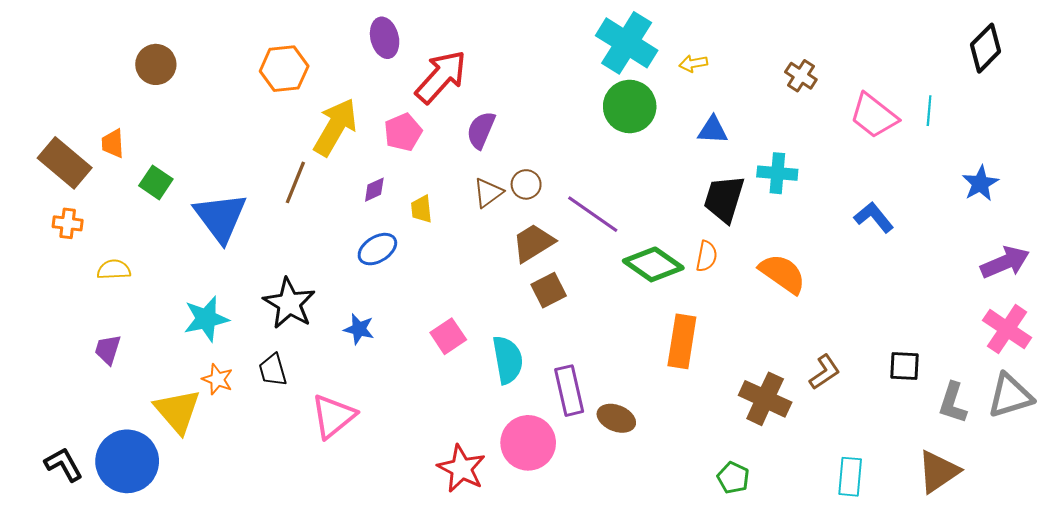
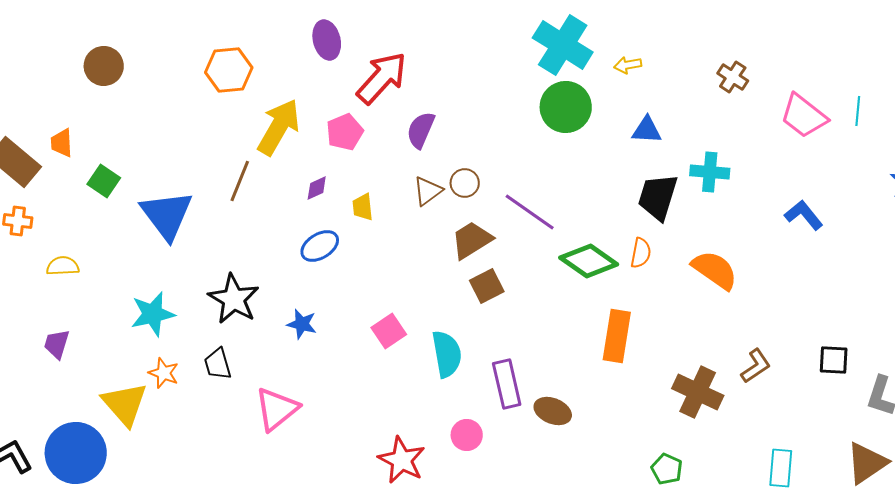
pink circle: (528, 443) -> (467, 435), size x0.6

